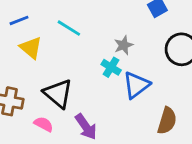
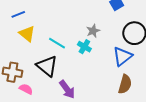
cyan line: (69, 28) -> (57, 43), moved
blue triangle: (136, 85) -> (122, 56), moved
pink semicircle: (44, 124) -> (26, 89), moved

